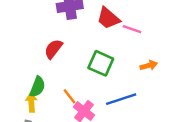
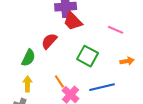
red trapezoid: (108, 18) -> (73, 21), moved
green semicircle: (37, 87) -> (28, 58), moved

